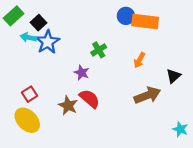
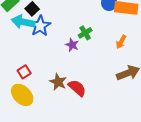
cyan arrow: (28, 37) -> (23, 22), size x1.6
purple star: (82, 73) -> (72, 45), moved
red semicircle: (90, 99) -> (77, 88), moved

